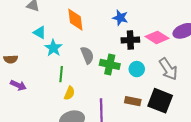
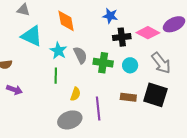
cyan triangle: (40, 32) -> (32, 36), size x1.6
cyan star: (53, 48) -> (58, 51), moved
yellow semicircle: (69, 93) -> (75, 94), moved

